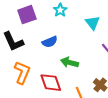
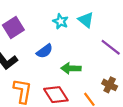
cyan star: (60, 10) -> (61, 21), moved

